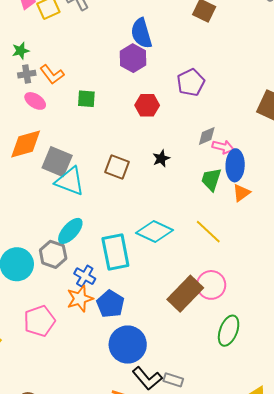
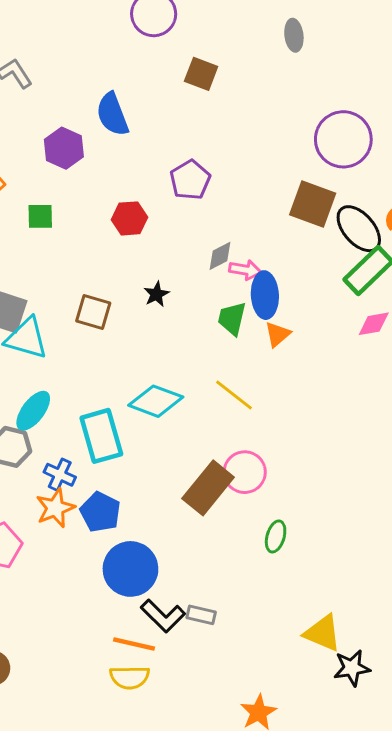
purple hexagon: (133, 58) -> (64, 148), moved
green ellipse: (229, 331) -> (276, 536), size x0.7

